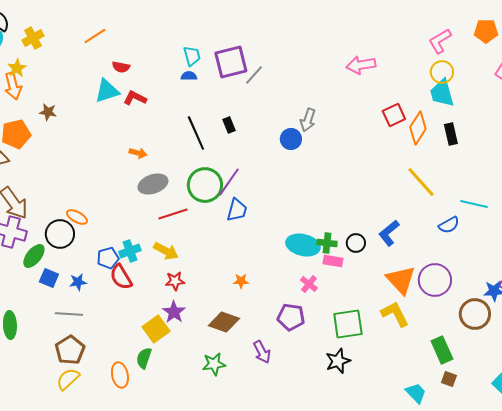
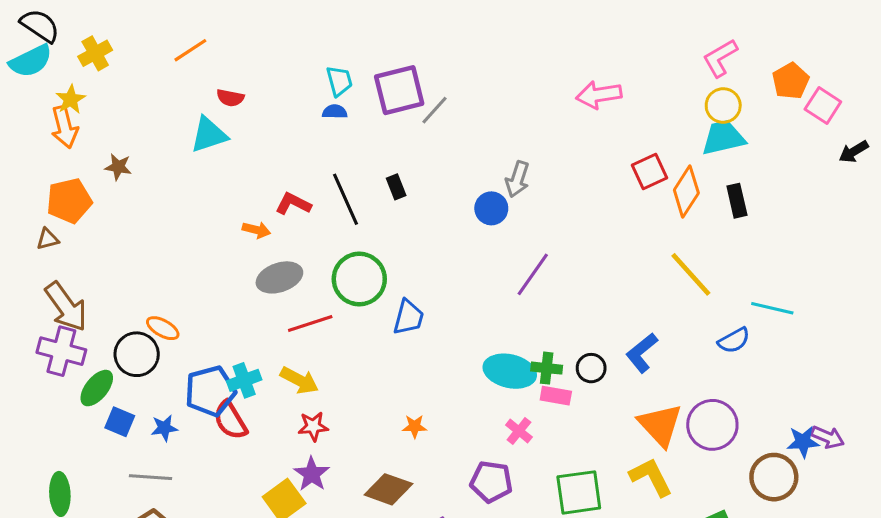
orange pentagon: (486, 31) -> (791, 81), moved, turned -30
cyan trapezoid: (442, 93) -> (723, 138), turned 92
red L-shape: (135, 98) -> (293, 204), moved
purple line: (229, 182) -> (533, 274), moved
blue pentagon: (108, 258) -> (210, 391), size x1.5

